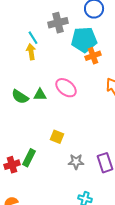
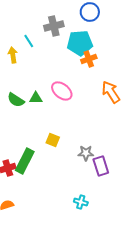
yellow arrow: (31, 52) -> (13, 55), moved
green rectangle: (29, 158) -> (25, 161), size x1.4
gray star: (76, 162) -> (86, 153), moved

